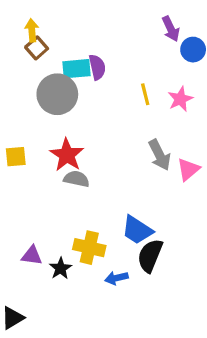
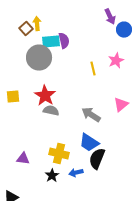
yellow arrow: (32, 30) -> (37, 24), moved
yellow line: (145, 94) -> (93, 69), moved
gray arrow: (160, 155) -> (91, 115), moved, turned 150
black star: (61, 268) -> (52, 176), moved

